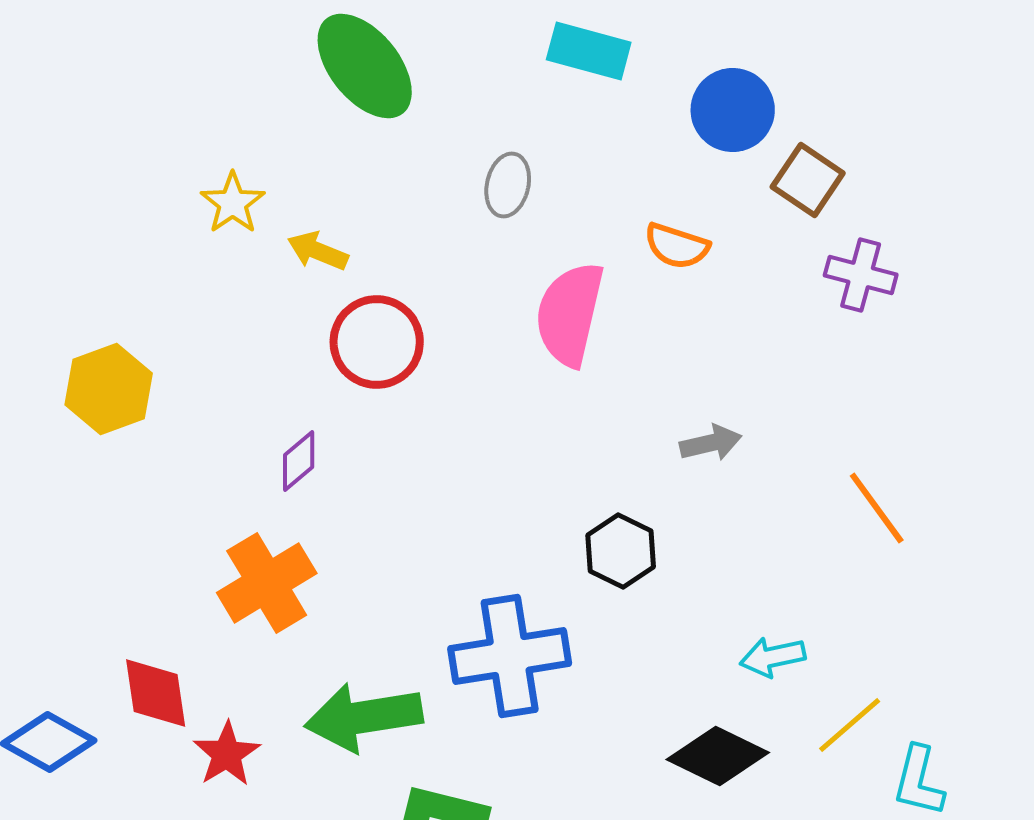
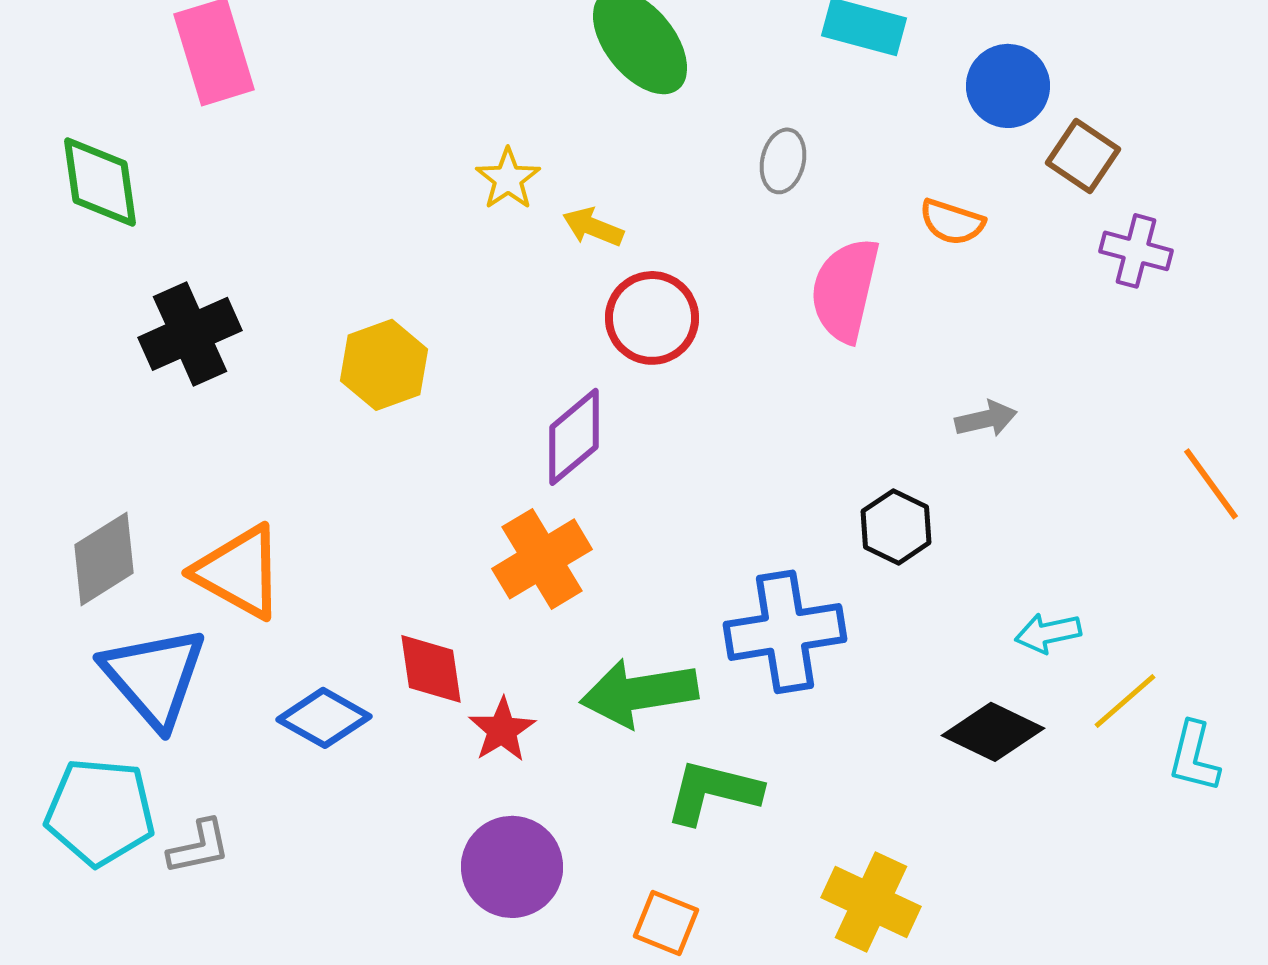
purple diamond: (299, 461) -> (574, 437), size x1.6
orange line: (877, 508) -> (1211, 484), moved

